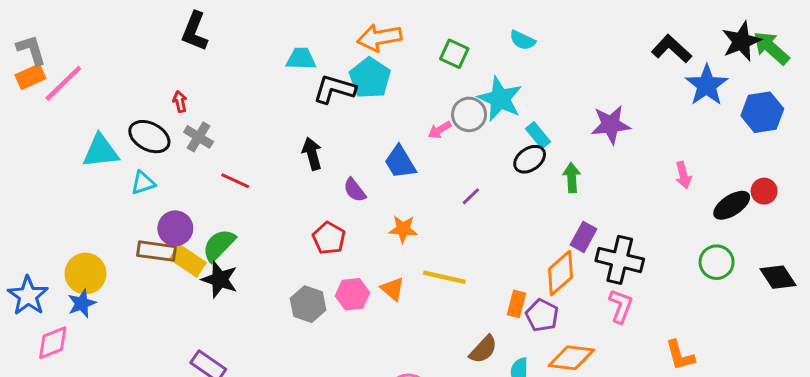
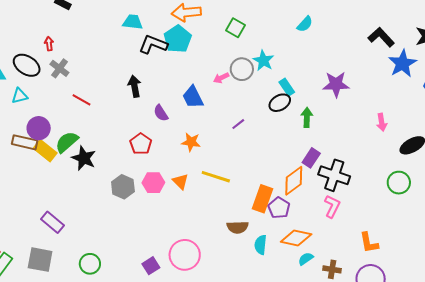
cyan semicircle: (522, 40) -> (305, 24), moved, turned -78
cyan star: (500, 99) -> (263, 61), size x0.7
black star: (220, 279) -> (84, 158), moved
orange rectangle: (517, 304) -> (262, 199), size x1.5
brown semicircle: (483, 349) -> (238, 227), turned 40

